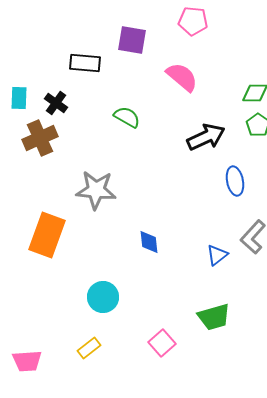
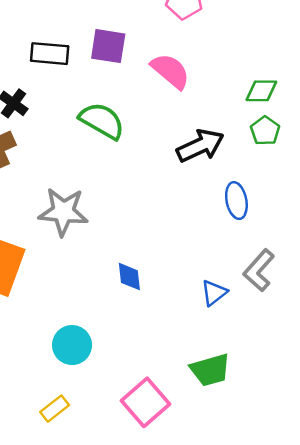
purple square: (132, 40) -> (108, 46), moved
green semicircle: (127, 117) -> (102, 121), size x1.4
pink square: (162, 343) -> (146, 402), size x1.4

